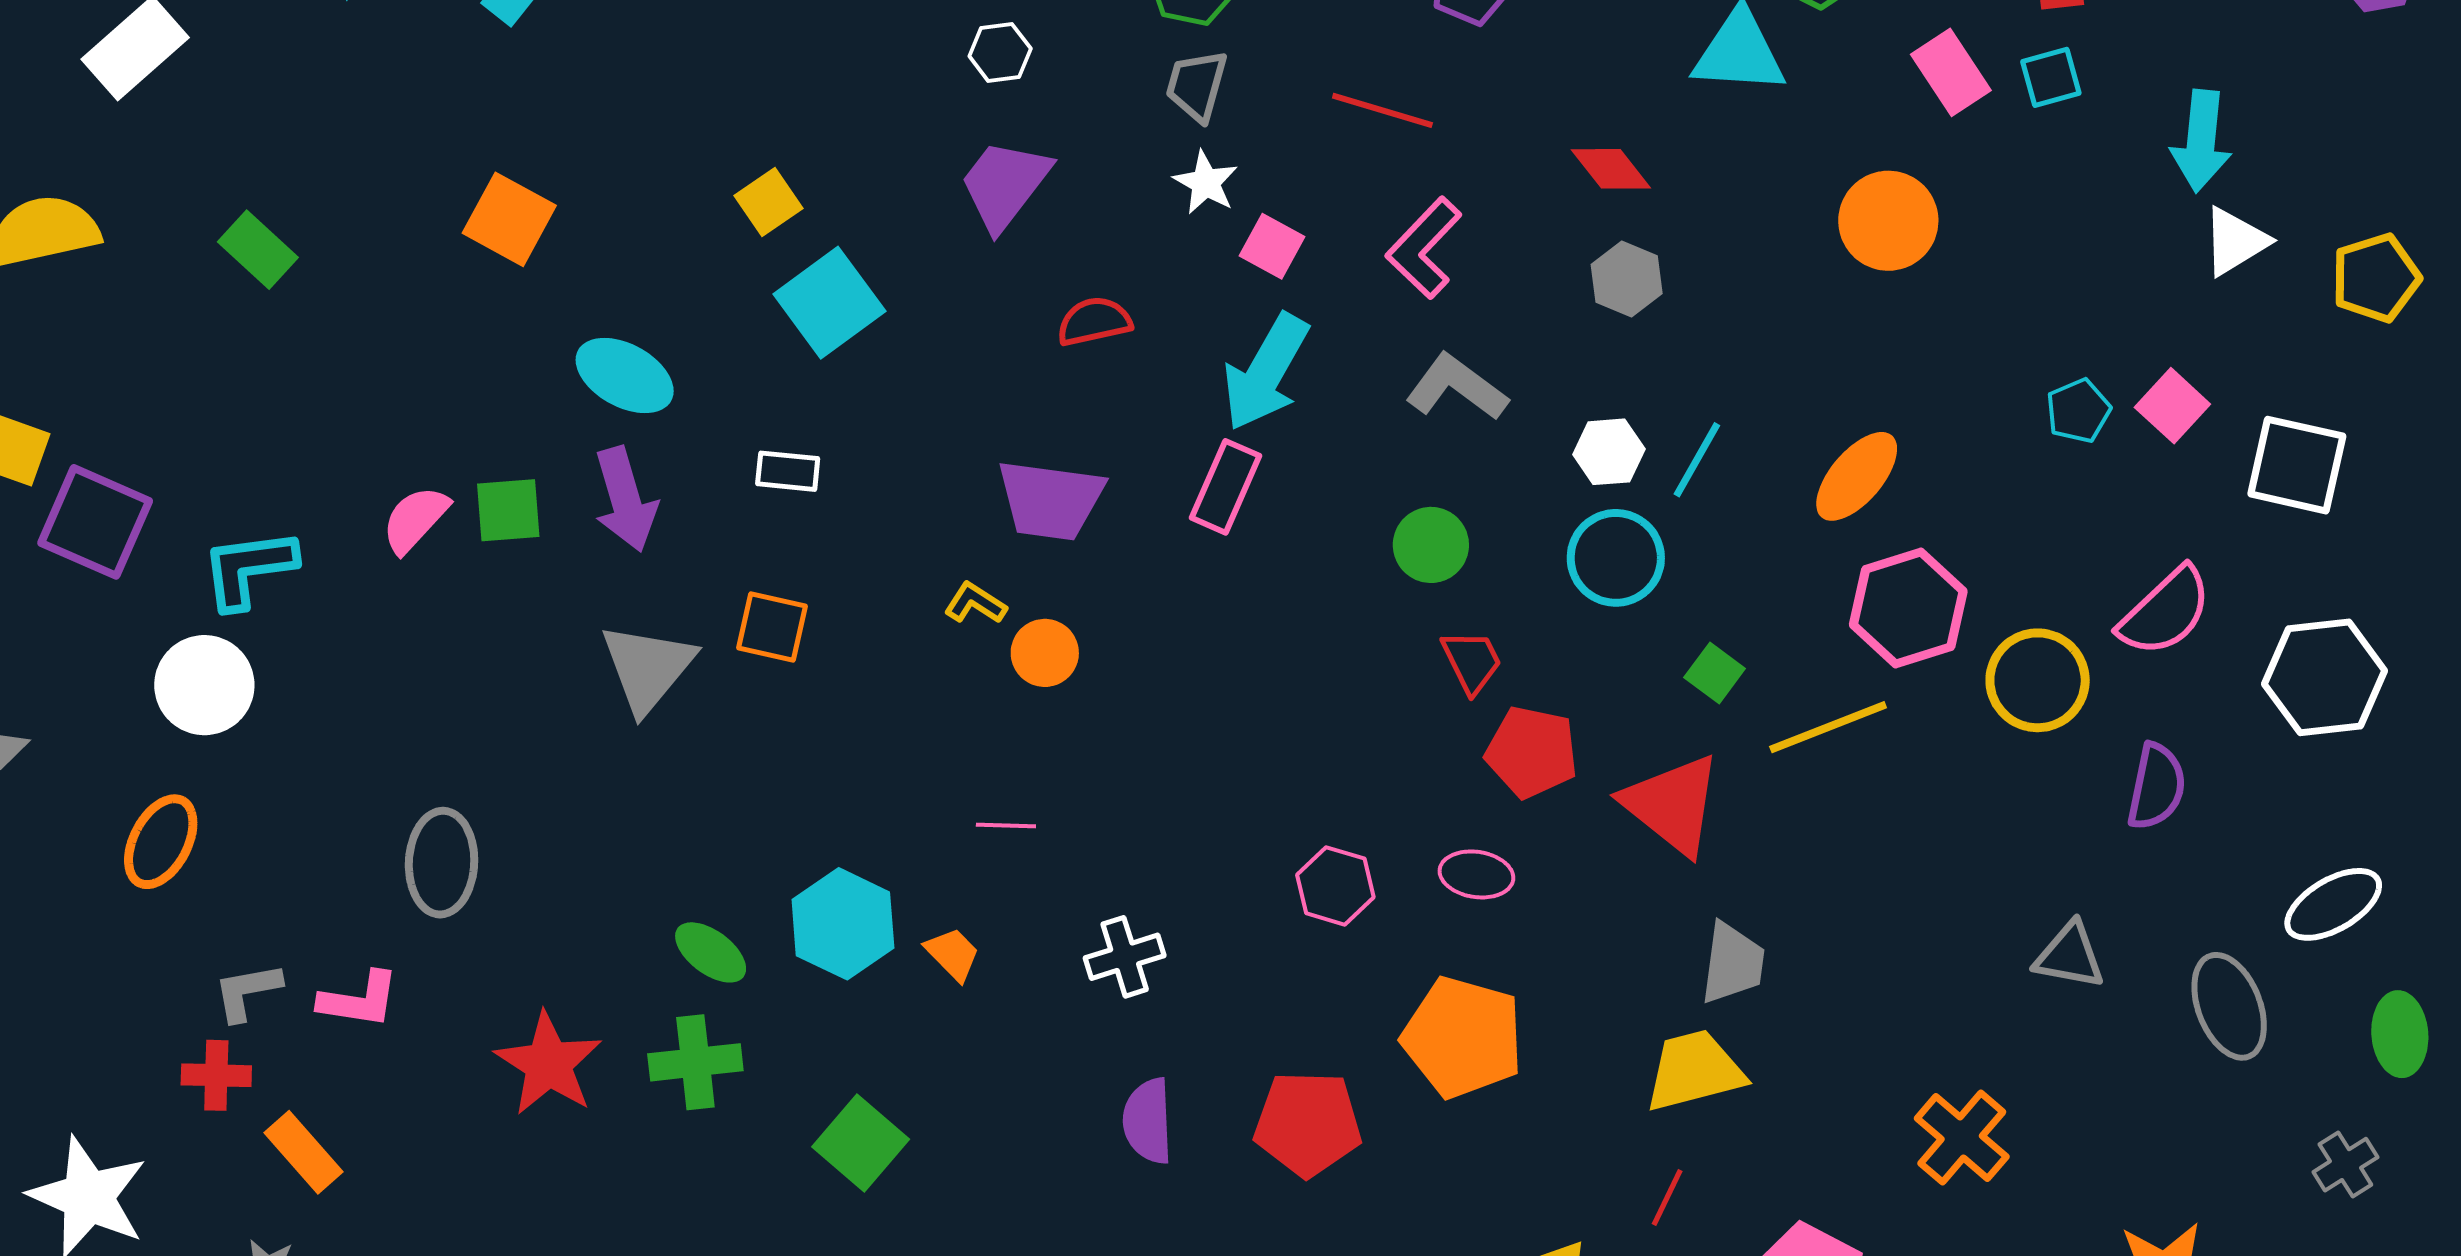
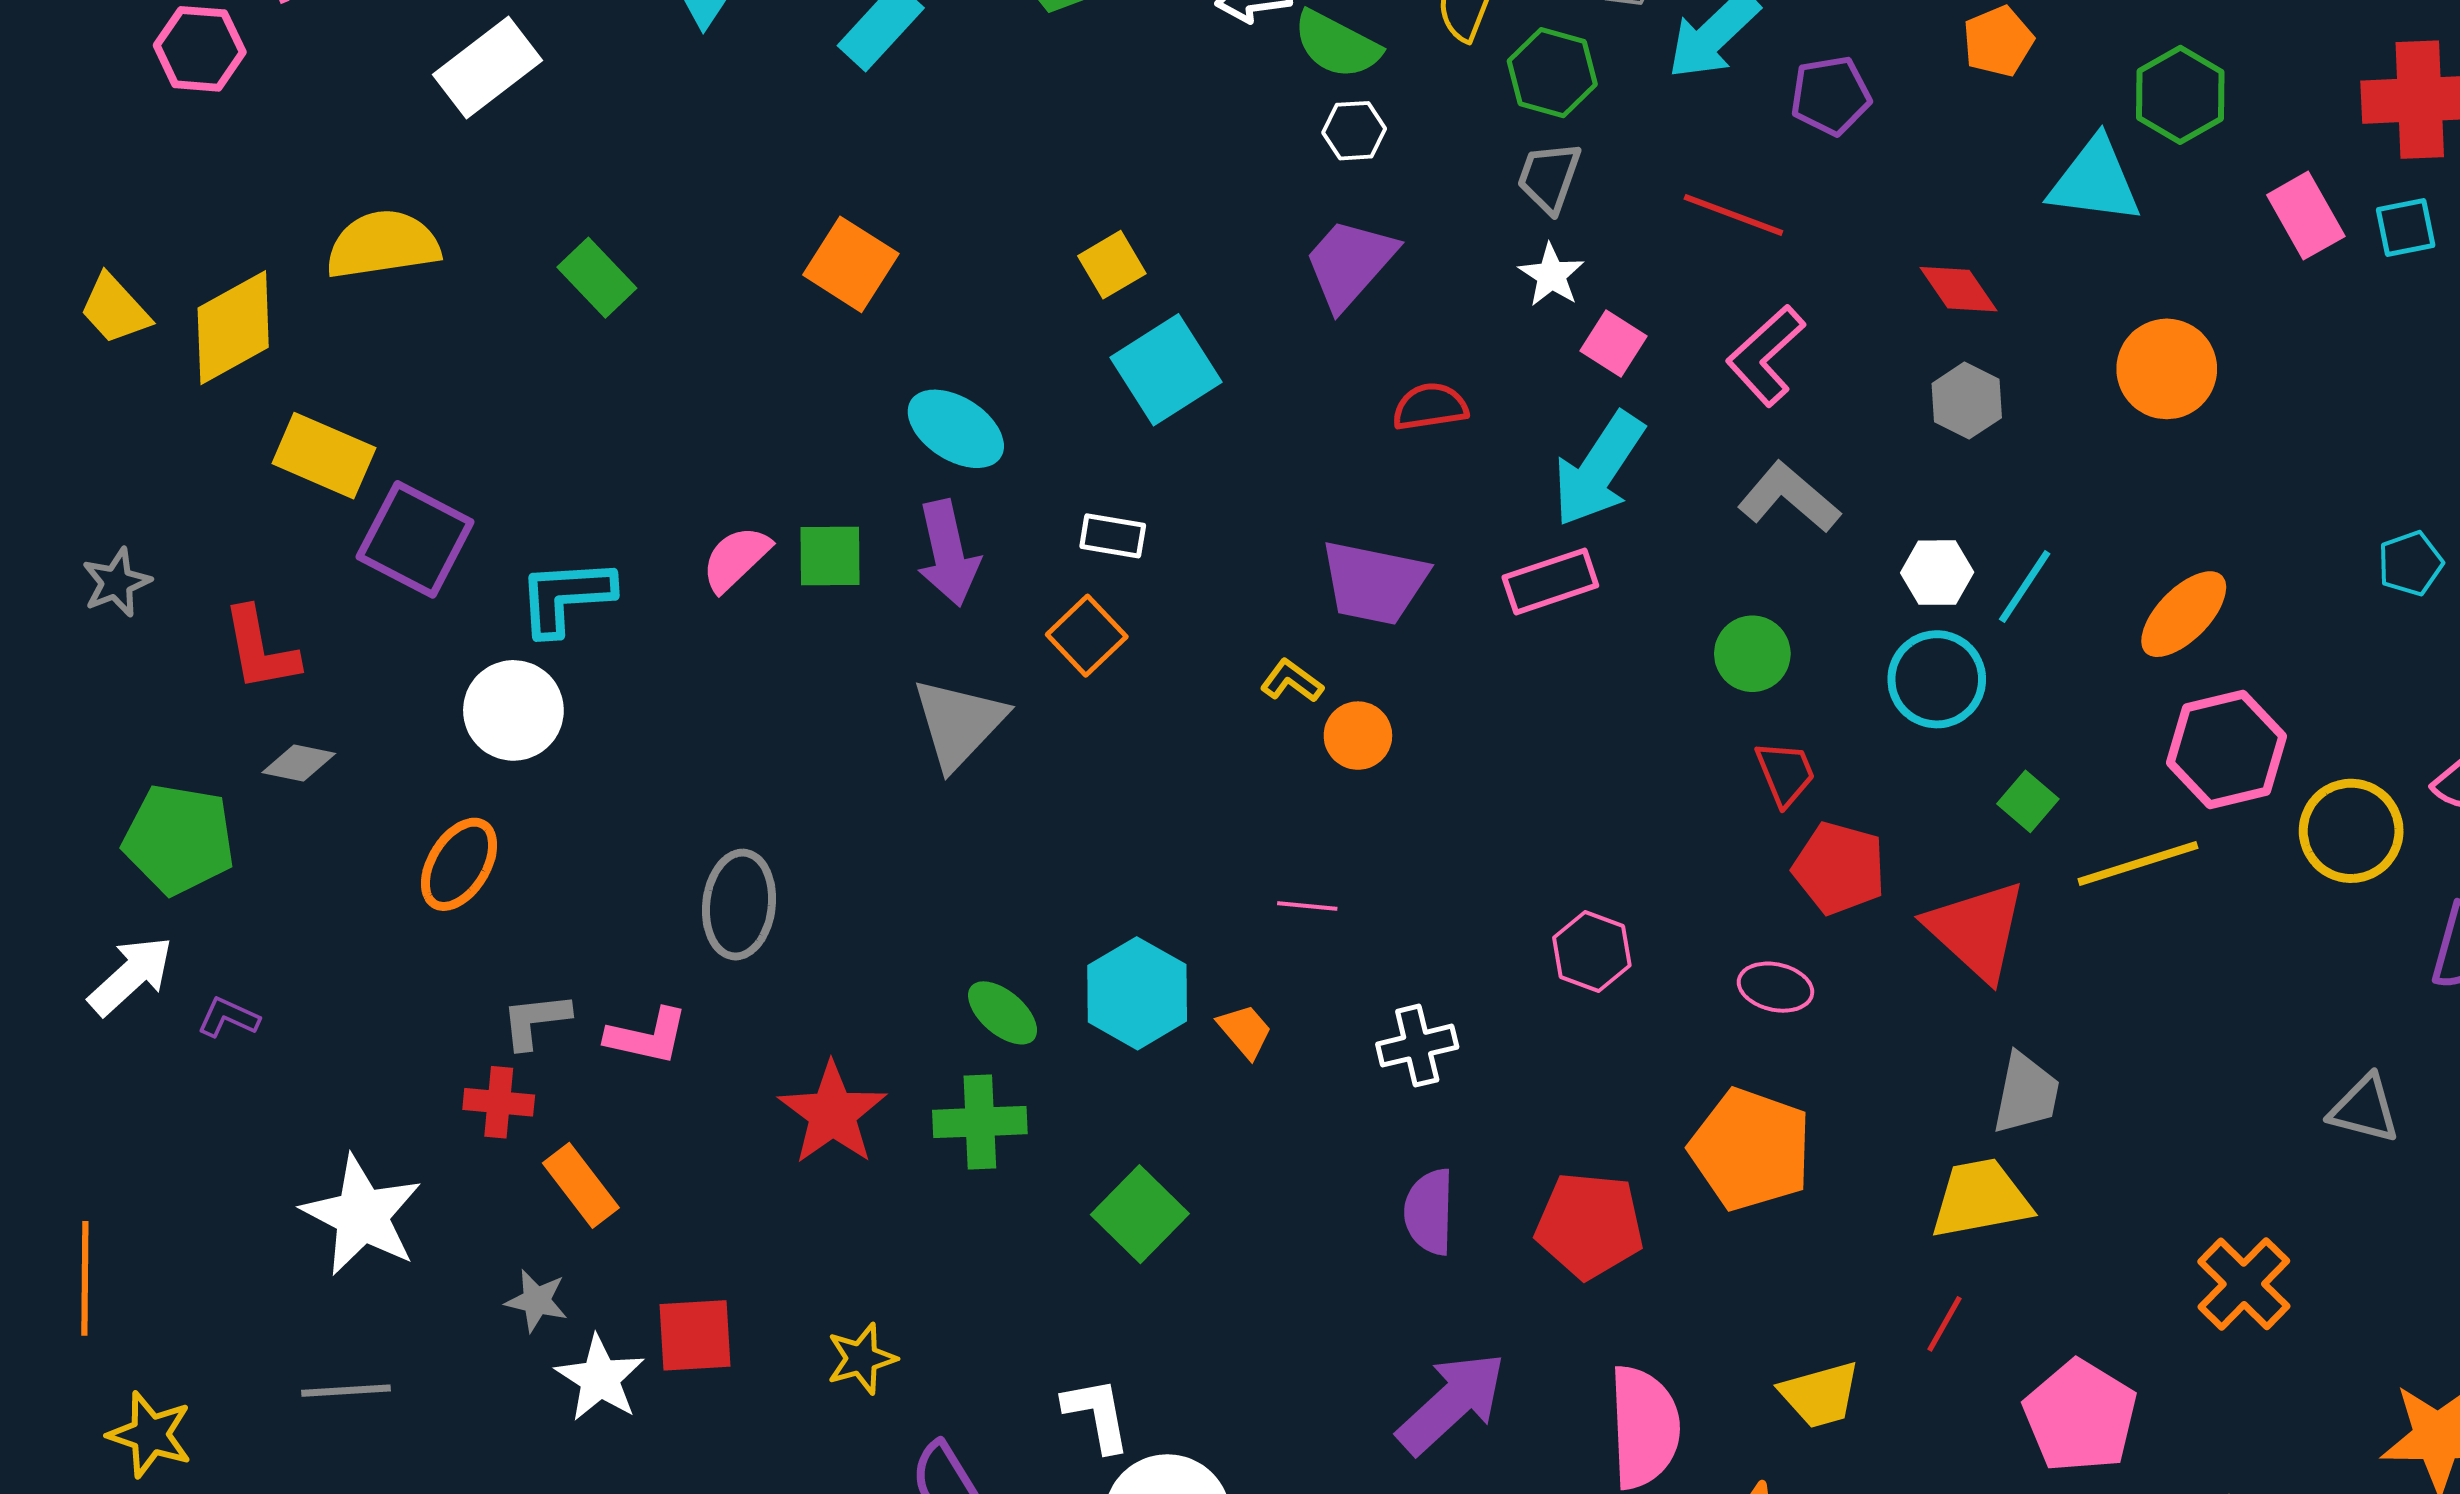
orange circle: (1888, 221) -> (2167, 369), moved
pink rectangle: (1226, 487) -> (1550, 581), turned 44
orange square: (772, 627) -> (1087, 636), moved, turned 30
pink hexagon: (1335, 886) -> (1592, 951), moved

